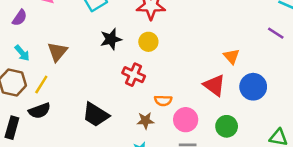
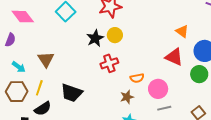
black star: (111, 39) -> (95, 38), moved
red cross: (134, 75) -> (109, 63), turned -30
black trapezoid: (96, 115) -> (72, 93), moved
green circle: (227, 126) -> (199, 74), moved

